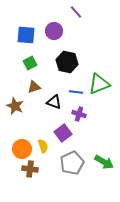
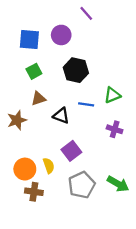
green triangle: (99, 84) -> (112, 95), size x0.7
brown star: (15, 106) -> (17, 120), turned 30
purple cross: (79, 114) -> (115, 129), moved

